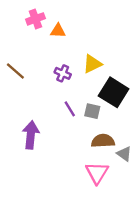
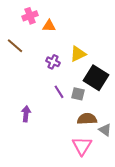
brown line: (15, 71) -> (15, 46), moved
purple arrow: (31, 135) -> (26, 114), size x0.7

